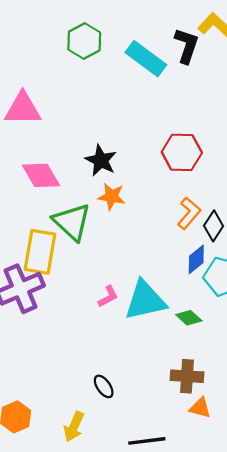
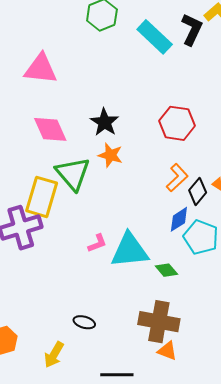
brown cross: (187, 376) -> (159, 322), size x1.4
black ellipse: (104, 386) -> (84, 322), turned -45

